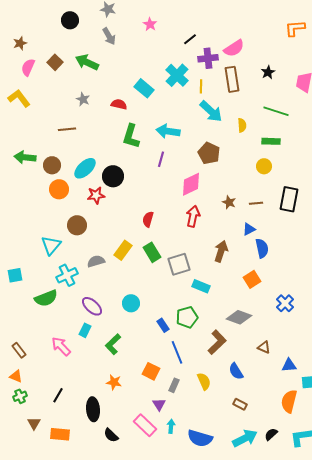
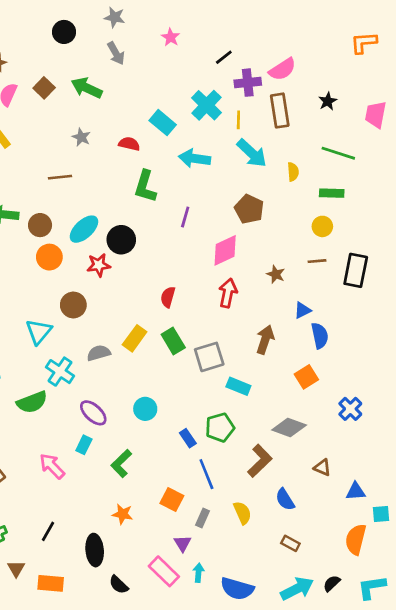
cyan arrow: (168, 131) -> (195, 158), moved
brown line: (256, 203) -> (317, 261), moved
cyan cross: (67, 275) -> (60, 372), turned -30

